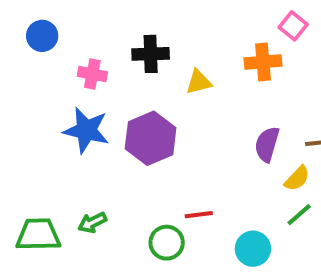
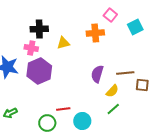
pink cross: (92, 74) -> (31, 48), moved
cyan circle: (253, 249) -> (82, 121), moved

